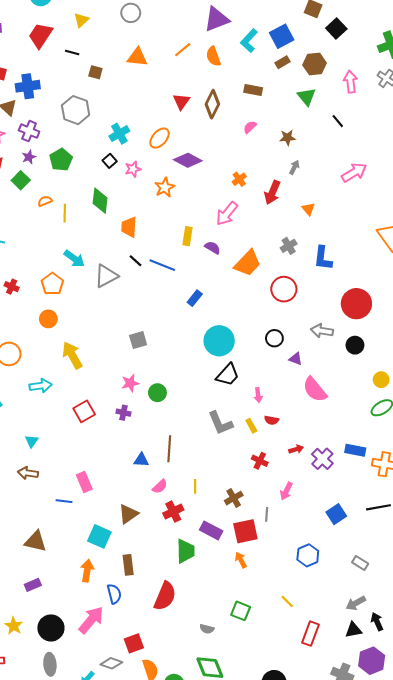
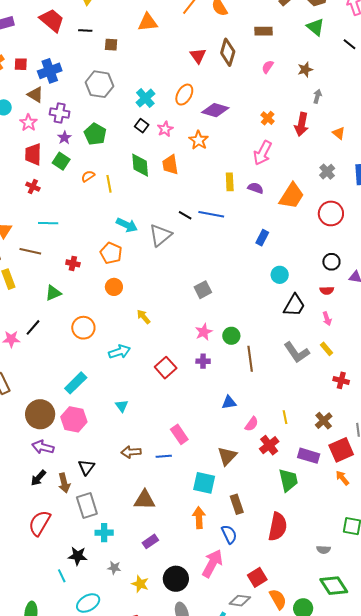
red trapezoid: (40, 35) -> (52, 20), turned 108
orange trapezoid: (129, 227) -> (170, 165), moved
blue rectangle: (195, 298) -> (262, 238), moved
cyan circle: (219, 341) -> (280, 275), size x0.6
yellow arrow: (72, 355) -> (144, 317), size x0.6
red semicircle: (272, 420) -> (327, 290), moved
brown line: (169, 449) -> (250, 359), moved
brown arrow: (28, 473) -> (131, 452), moved

